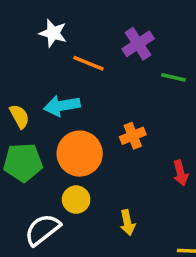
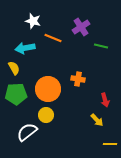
cyan arrow: (62, 106) -> (25, 48), moved
orange cross: (133, 136) -> (78, 79), turned 32
yellow arrow: (127, 223) -> (97, 120), moved, turned -32

